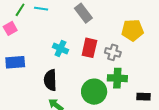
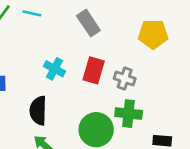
yellow pentagon: (133, 30) -> (153, 34), moved

